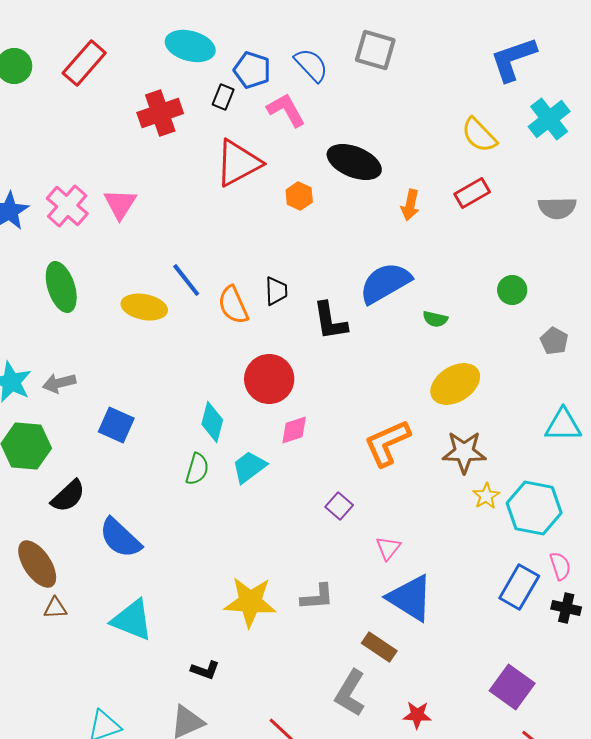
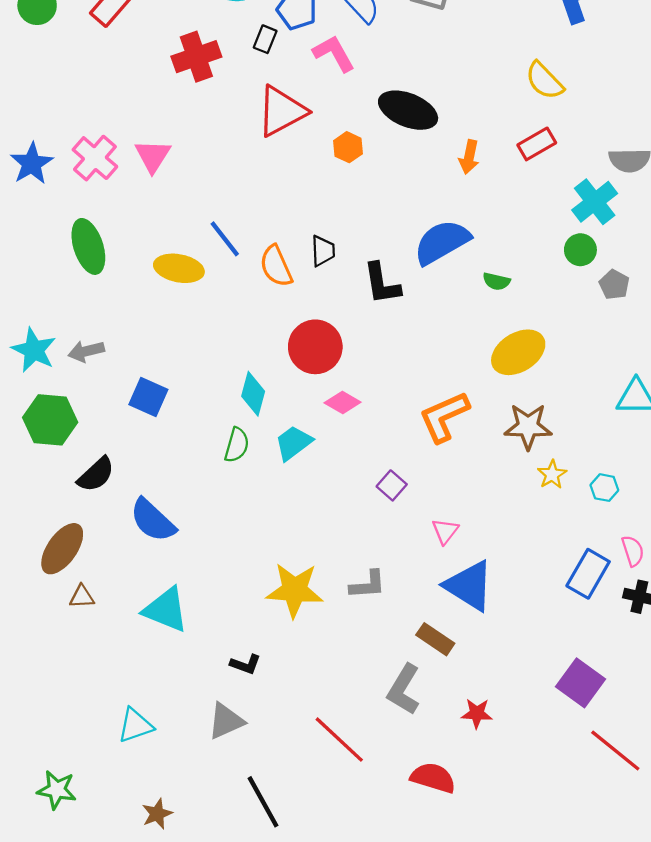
cyan cross: (549, 119) -> (595, 202), moved
gray pentagon: (554, 341) -> (614, 285), moved
pink diamond: (294, 430) -> (343, 402), turned 48
cyan hexagon: (534, 508) -> (604, 488), size x0.5
brown ellipse: (37, 564) -> (62, 549), turned 69

